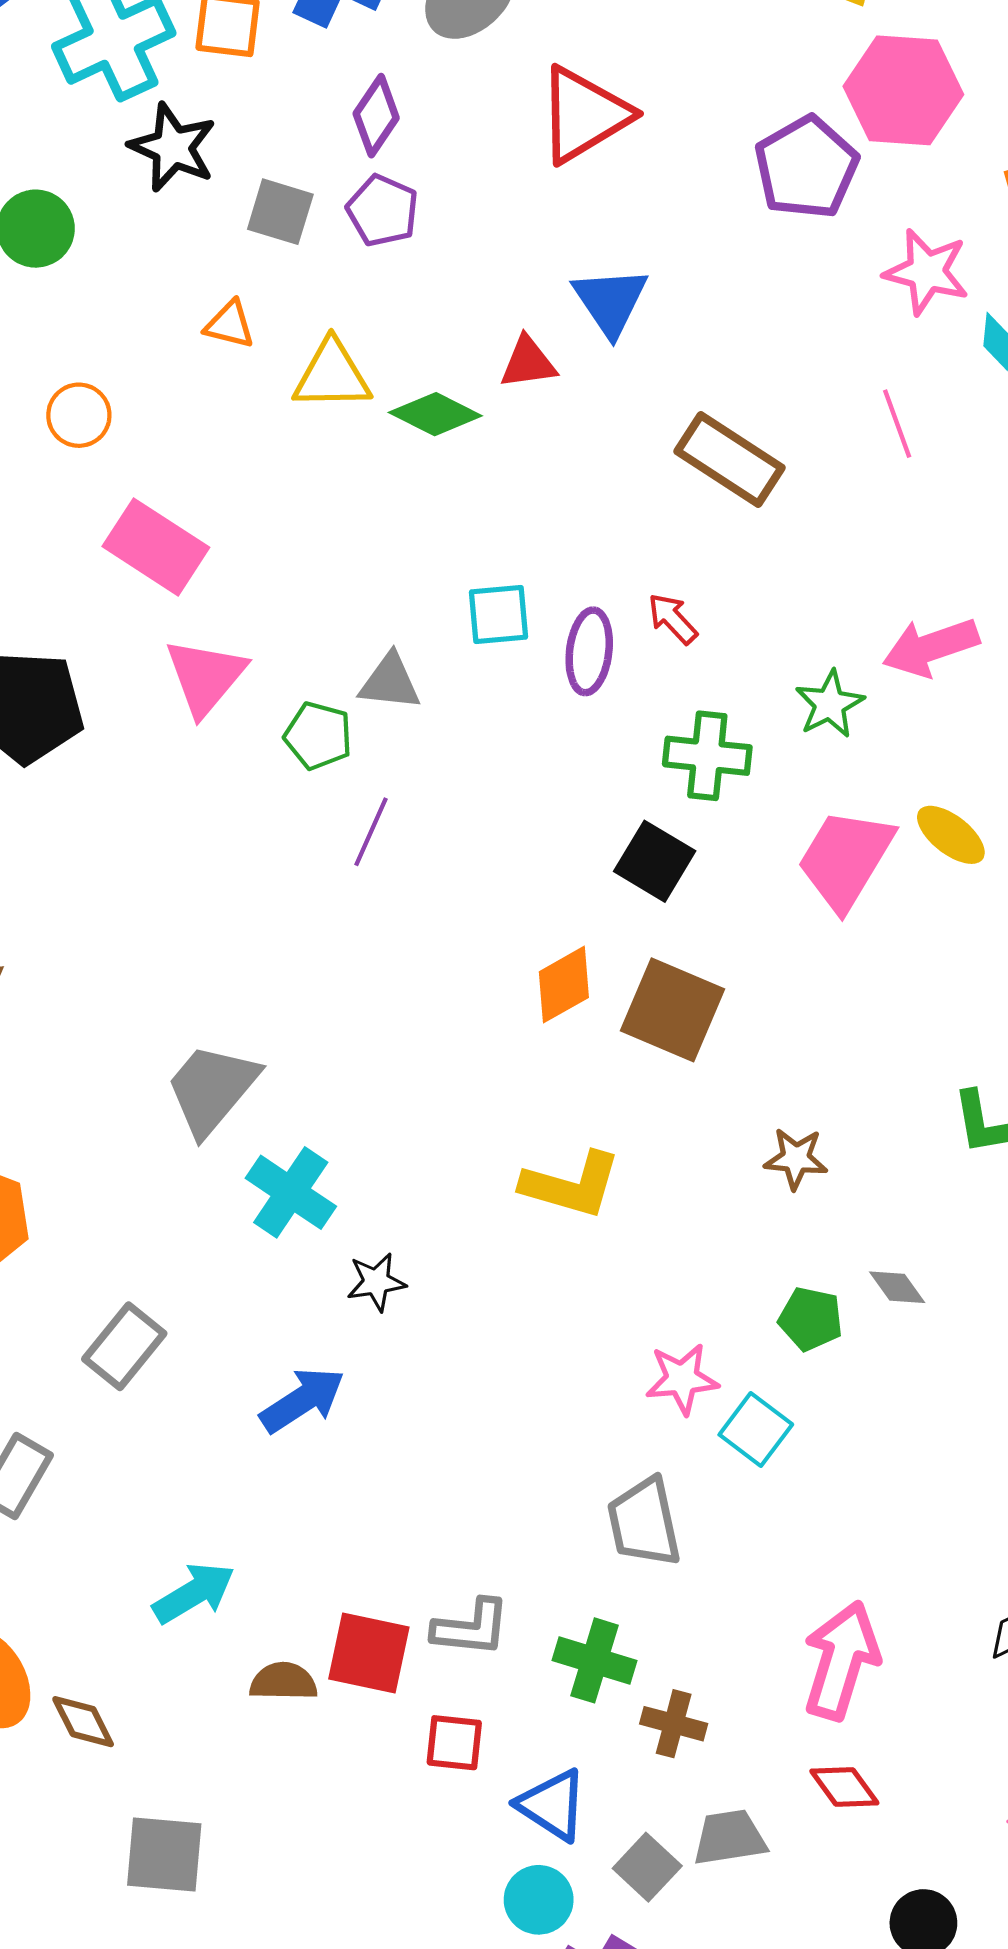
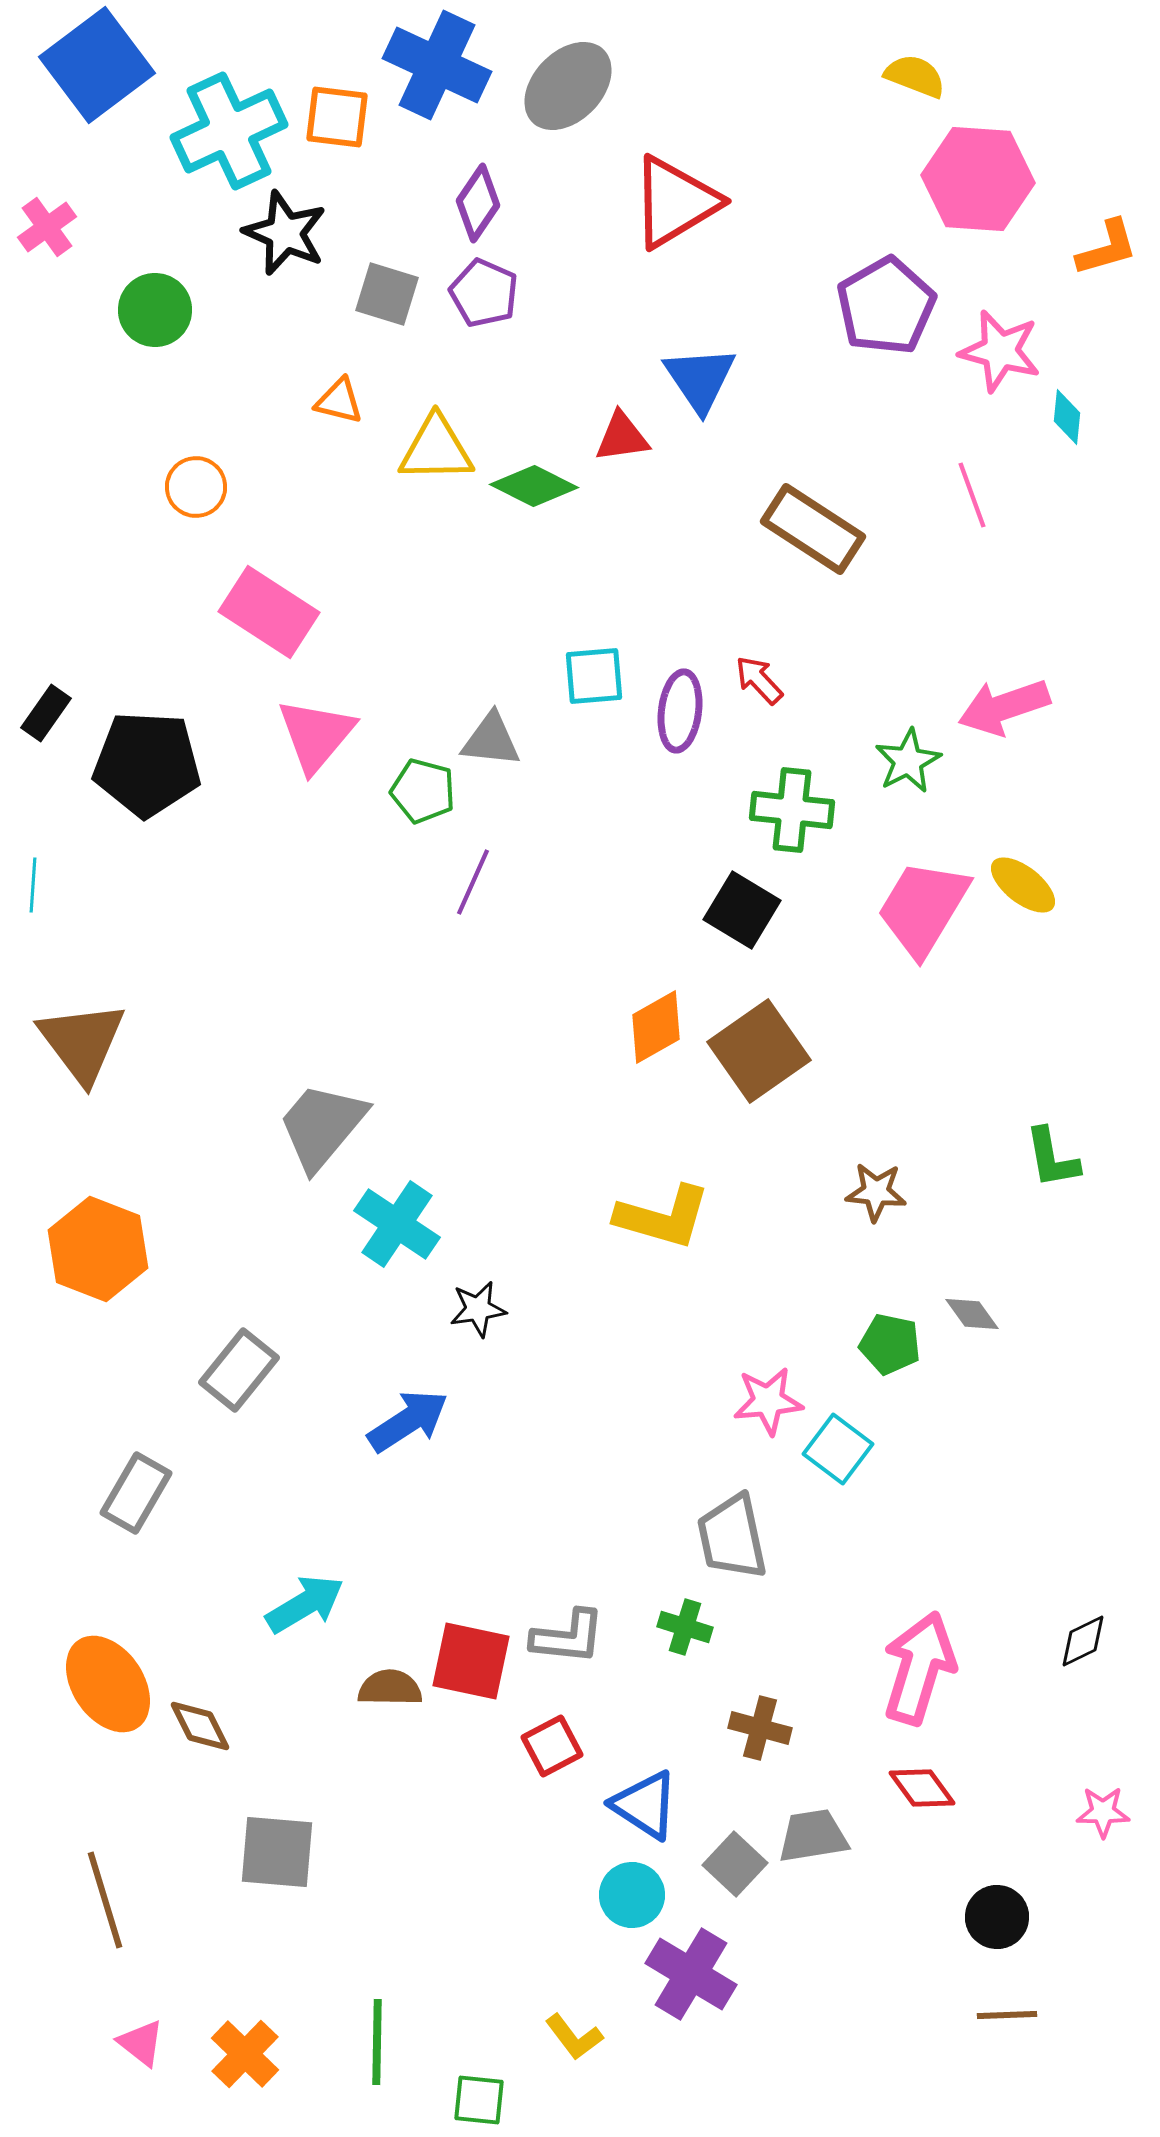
purple pentagon: (806, 167) -> (886, 306), moved
brown square: (673, 1010) -> (759, 1051), turned 32
green cross: (594, 1660) -> (685, 1627), moved, size x0.7
red square: (454, 1743) -> (552, 1746), turned -34

